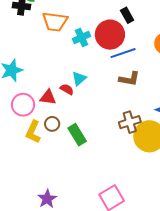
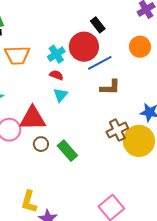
orange trapezoid: (55, 22) -> (17, 55), moved
red semicircle: (67, 89) -> (56, 75), moved
red triangle: (48, 97) -> (33, 118), size x1.6
yellow L-shape: (33, 132) -> (29, 202), moved

